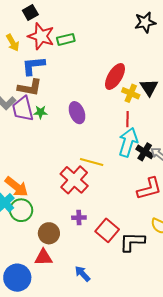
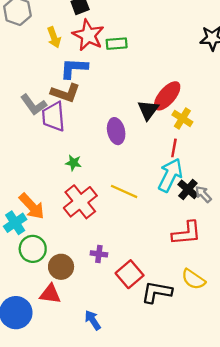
black triangle: (149, 87) -> (148, 110), moved
green star: (41, 112) -> (73, 163), moved
red cross: (74, 180) -> (80, 202), moved
green circle: (21, 210) -> (33, 249), moved

